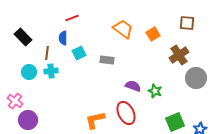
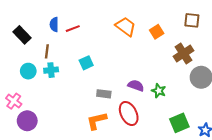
red line: (72, 18) -> (73, 29), moved
blue semicircle: (63, 38) -> (54, 24), moved
cyan square: (79, 53) -> (86, 63), moved
gray rectangle: (107, 60) -> (104, 94), moved

